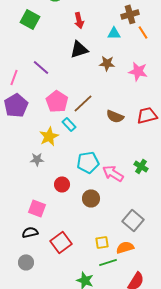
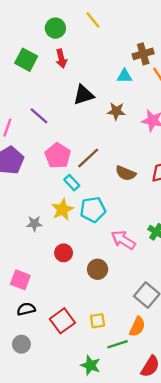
red arrow: (79, 20) -> (61, 59), moved
yellow star: (49, 136) -> (62, 210), moved
cyan pentagon: (88, 162) -> (93, 210), moved
pink square: (37, 208) -> (20, 280), moved
yellow square: (102, 242) -> (98, 321), moved
orange semicircle: (125, 247) -> (137, 327), turned 132

